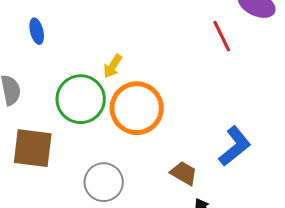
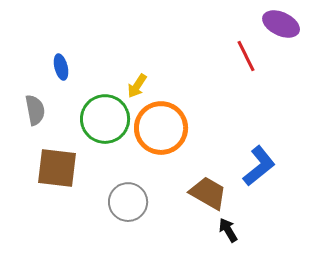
blue ellipse: (37, 31) -> (61, 67), moved
brown trapezoid: (184, 173) -> (208, 193), size x1.4

